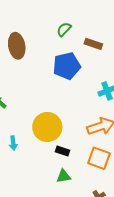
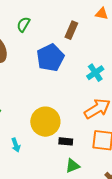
green semicircle: (64, 29) -> (23, 24), moved
brown rectangle: (93, 44) -> (71, 30), turned -72

